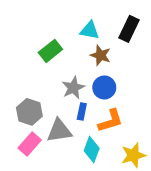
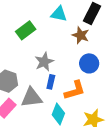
brown star: (101, 55) -> (81, 35), moved
blue circle: (104, 87) -> (89, 63), moved

